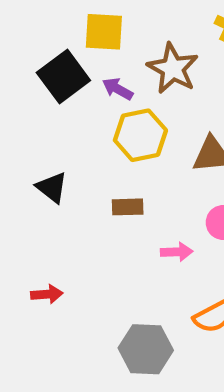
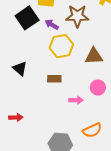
brown star: (173, 68) -> (77, 16), turned -30

